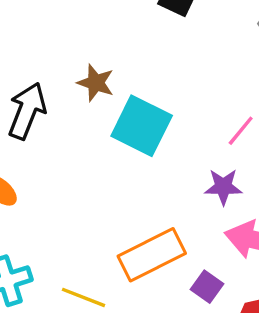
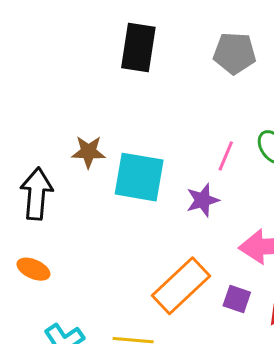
purple star: (223, 187) -> (203, 200), moved

